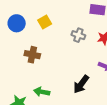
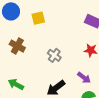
gray cross: (78, 35) -> (54, 55), moved

